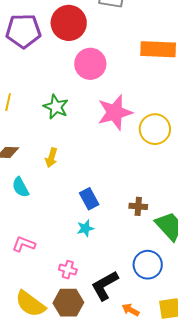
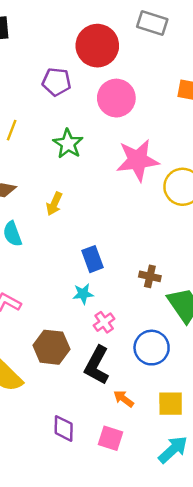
purple pentagon: (23, 31) -> (56, 82), moved, size x0.7
pink cross: (68, 270) -> (104, 322), moved, turned 30
black L-shape: (105, 286) -> (97, 365), turned -40
brown hexagon: (68, 303) -> (51, 347), moved

